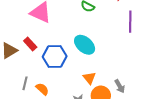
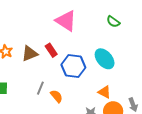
orange triangle: (89, 78) -> (104, 92), turned -32

